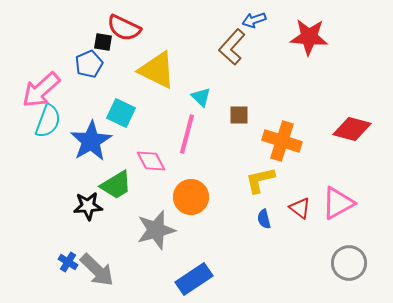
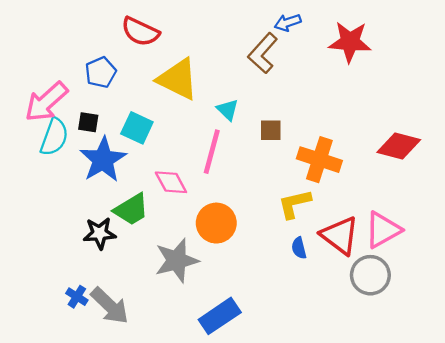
black square: (103, 42) -> (88, 122), moved
red triangle: (300, 208) -> (340, 236), size x1.6
gray circle: (349, 263) -> (370, 275), moved

